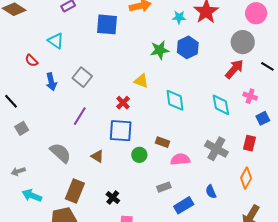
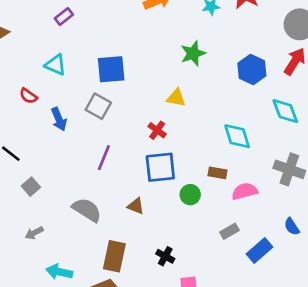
blue square: (107, 24) -> (111, 69), moved
blue hexagon: (188, 47) -> (252, 70), moved
cyan diamond: (175, 100) -> (237, 136), moved
gray arrow: (18, 171) -> (34, 233), moved

